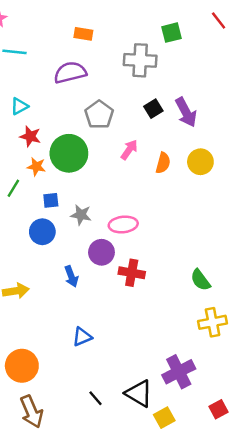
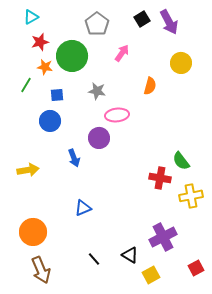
red star: (30, 136) -> (40, 42), turned -30
orange semicircle: (163, 163) -> (150, 86), moved
gray star: (81, 215) -> (97, 91), moved
red cross: (132, 273) -> (160, 178), moved
black triangle: (139, 393) -> (130, 255), size x0.7

